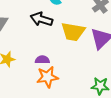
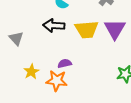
orange star: (47, 77) -> (57, 81), moved, turned 30

